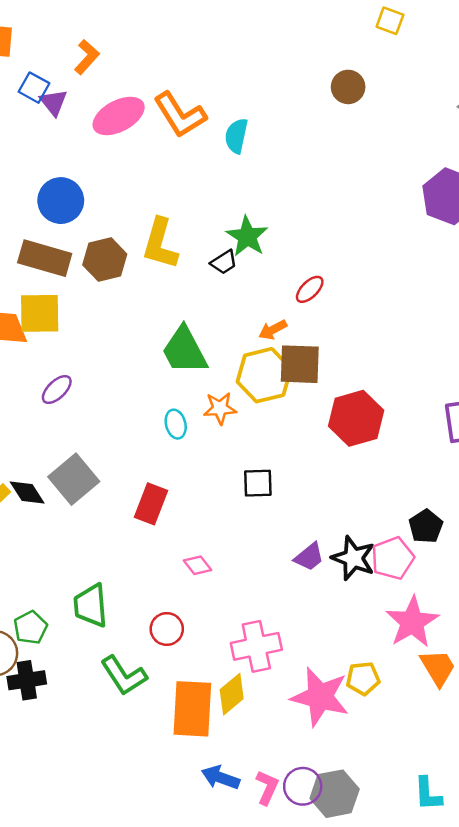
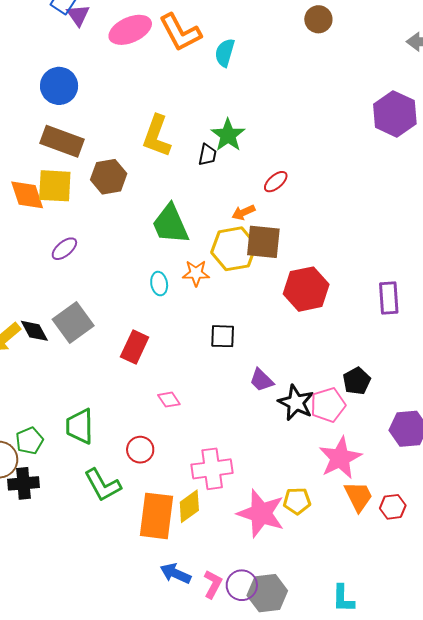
blue circle: (61, 201) -> (59, 86), moved
brown hexagon: (105, 260) -> (109, 177), moved
black trapezoid: (224, 262) -> (207, 155), turned -50
purple trapezoid: (309, 557) -> (261, 380), moved, turned 80

